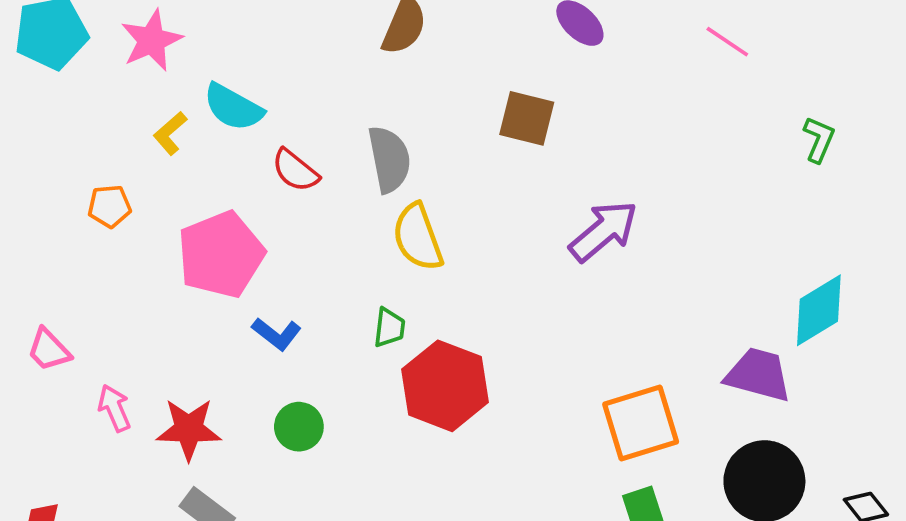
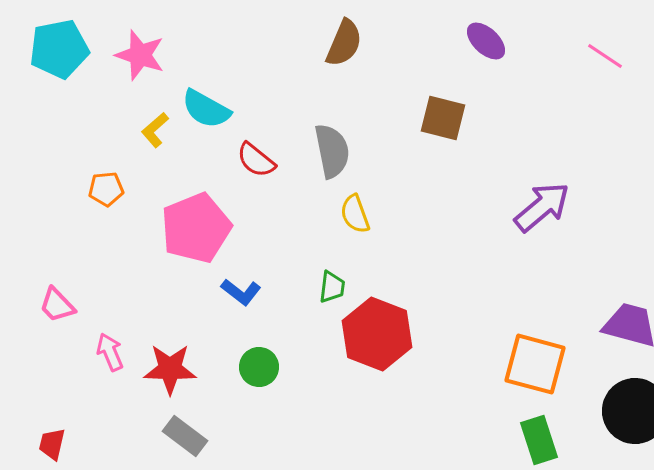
pink star: (152, 40) -> (140, 55), turned -30
purple arrow: (603, 231) -> (542, 207), moved
yellow semicircle: (418, 237) -> (355, 214), size x0.7
orange square: (641, 423) -> (535, 364), turned 32

